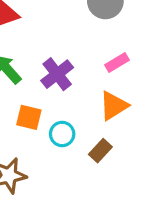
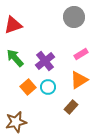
orange square: (29, 117) -> (28, 87), turned 35
cyan circle: (62, 134) -> (48, 87), moved

